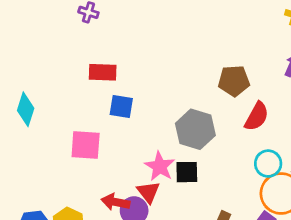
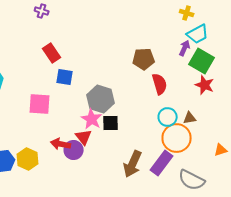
red rectangle: (103, 72) -> (52, 53), turned 54
red semicircle: (257, 116) -> (160, 84), turned -45
gray hexagon: (195, 129) -> (101, 99), moved

